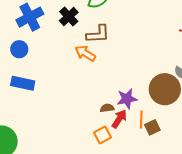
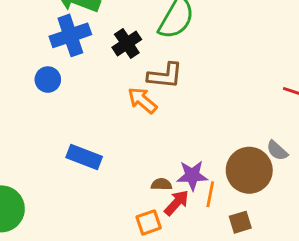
blue rectangle: (23, 83) -> (84, 157), moved
orange line: (141, 120) -> (210, 194), moved
brown square: (152, 127) -> (240, 222), moved

